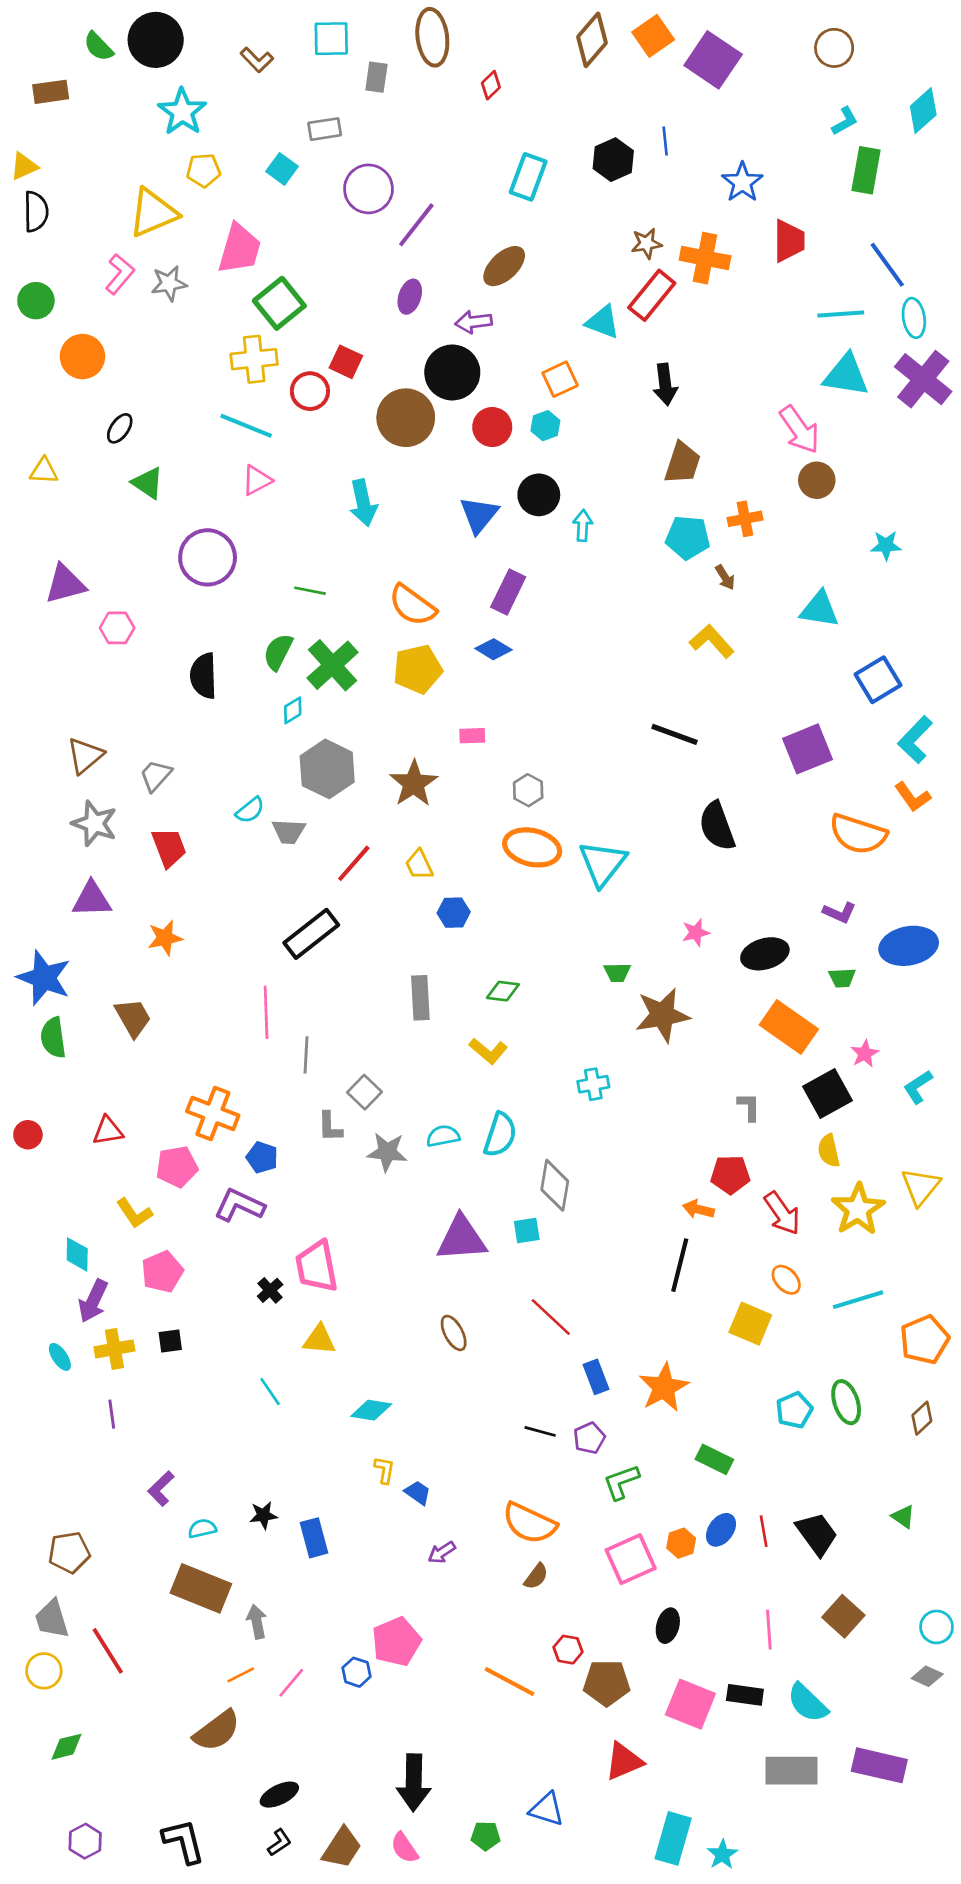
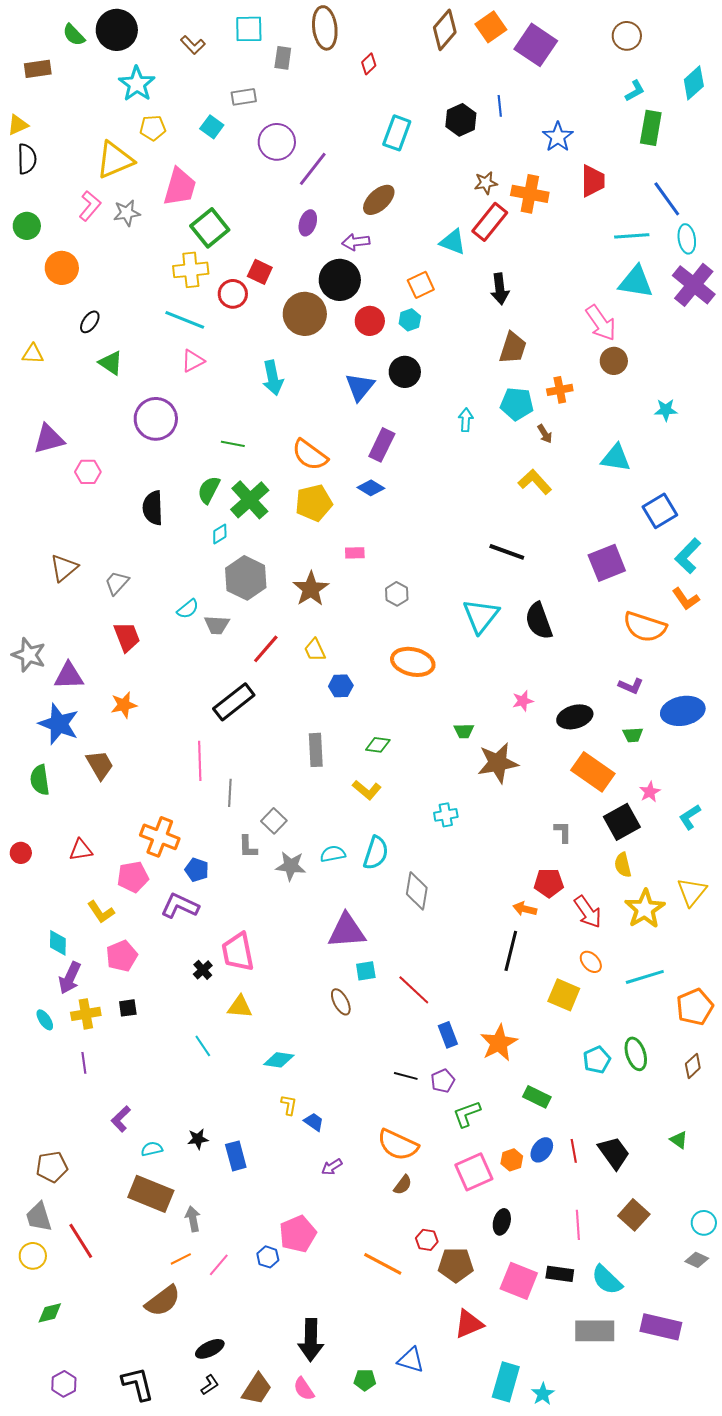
cyan arrow: (583, 525) -> (466, 420), moved
gray star: (94, 823) -> (29, 655), moved
orange ellipse: (532, 847) -> (413, 662), moved
cyan triangle: (603, 863) -> (481, 616), moved
blue star: (44, 978) -> (59, 724), moved
cyan square: (527, 1231) -> (366, 971), moved

